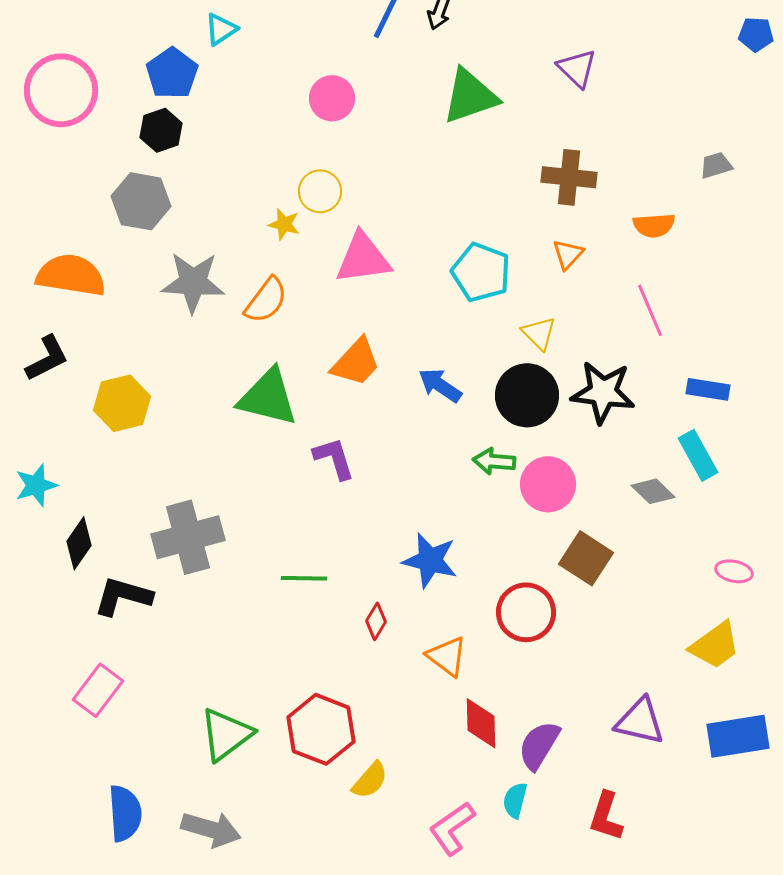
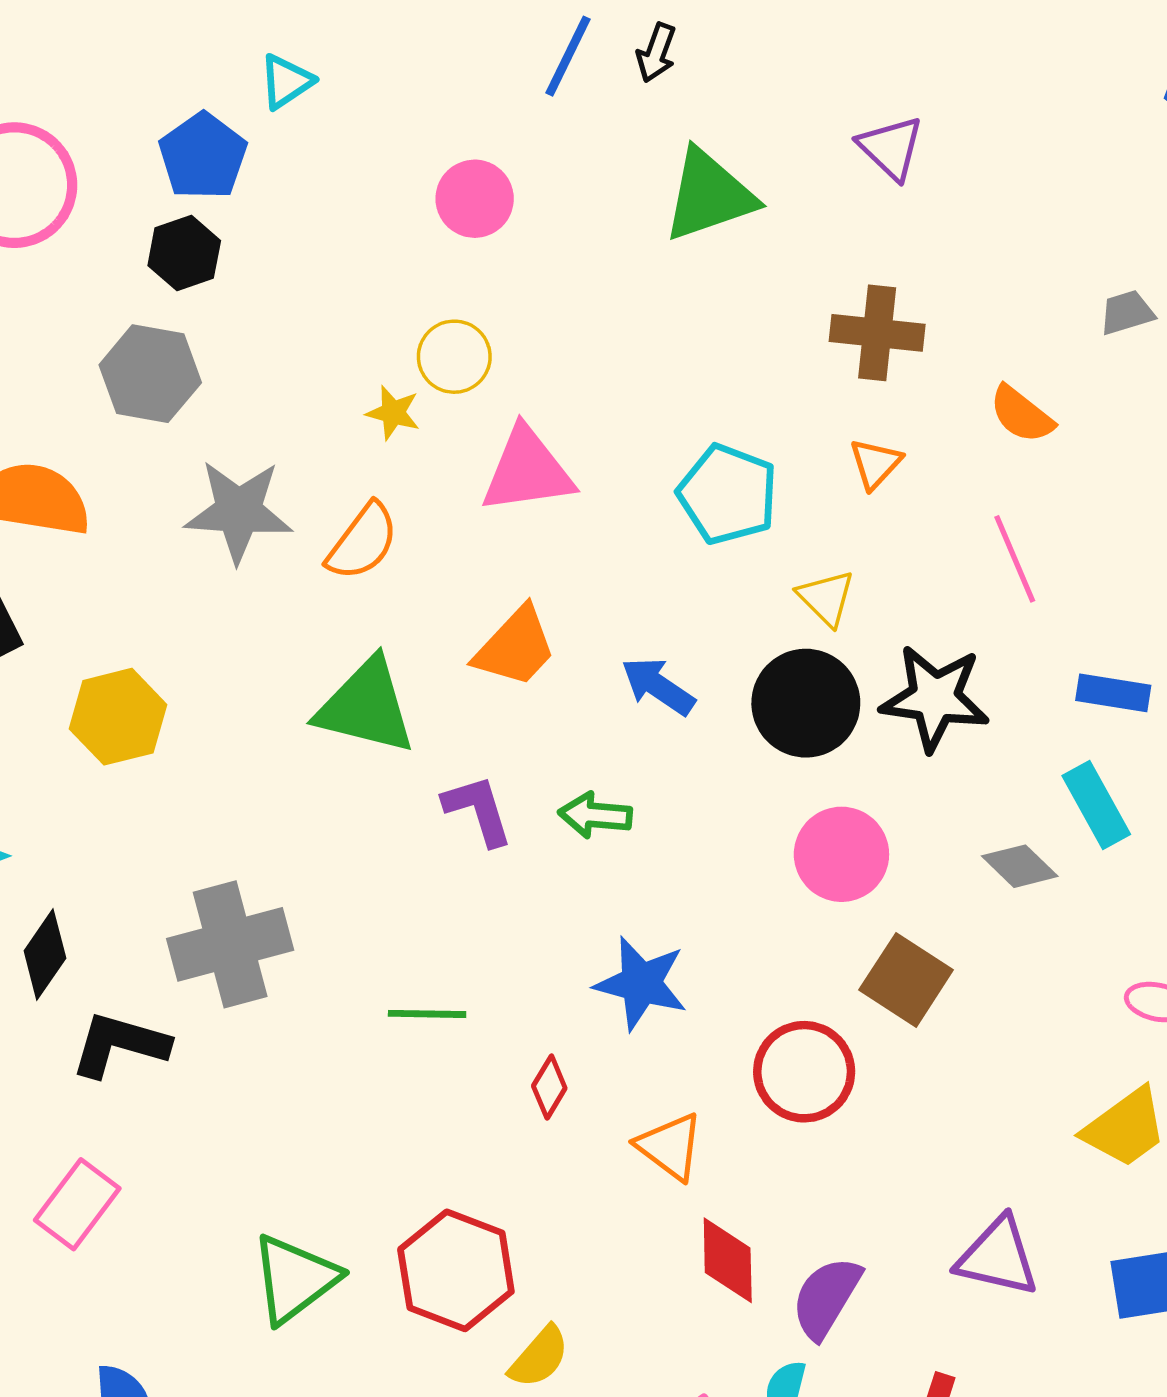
orange semicircle: (654, 225) -> (1022, 414), turned 42
green arrow: (494, 461) -> (595, 815), moved

